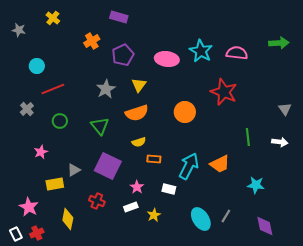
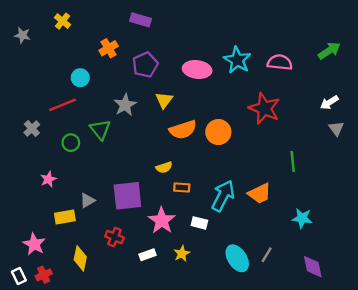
green arrow: (279, 43) -> (329, 51), turned -30
cyan circle: (37, 66) -> (80, 78), moved
orange semicircle: (137, 113) -> (183, 130), moved
green triangle: (100, 126) -> (100, 130), moved
white arrow: (280, 142) -> (329, 103), moved, turned 140
purple square: (108, 166) -> (127, 196), turned -32
pink star: (137, 187) -> (162, 221), size x1.6
white rectangle: (131, 207) -> (148, 255), moved

